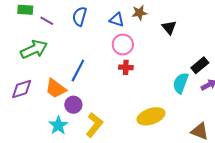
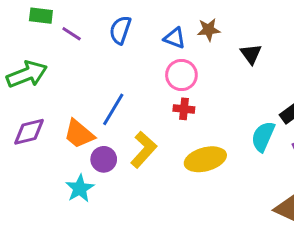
green arrow: (34, 49) -> (27, 74), moved
yellow ellipse: (151, 116) -> (205, 159), moved
yellow L-shape: (94, 125) -> (144, 150), moved

